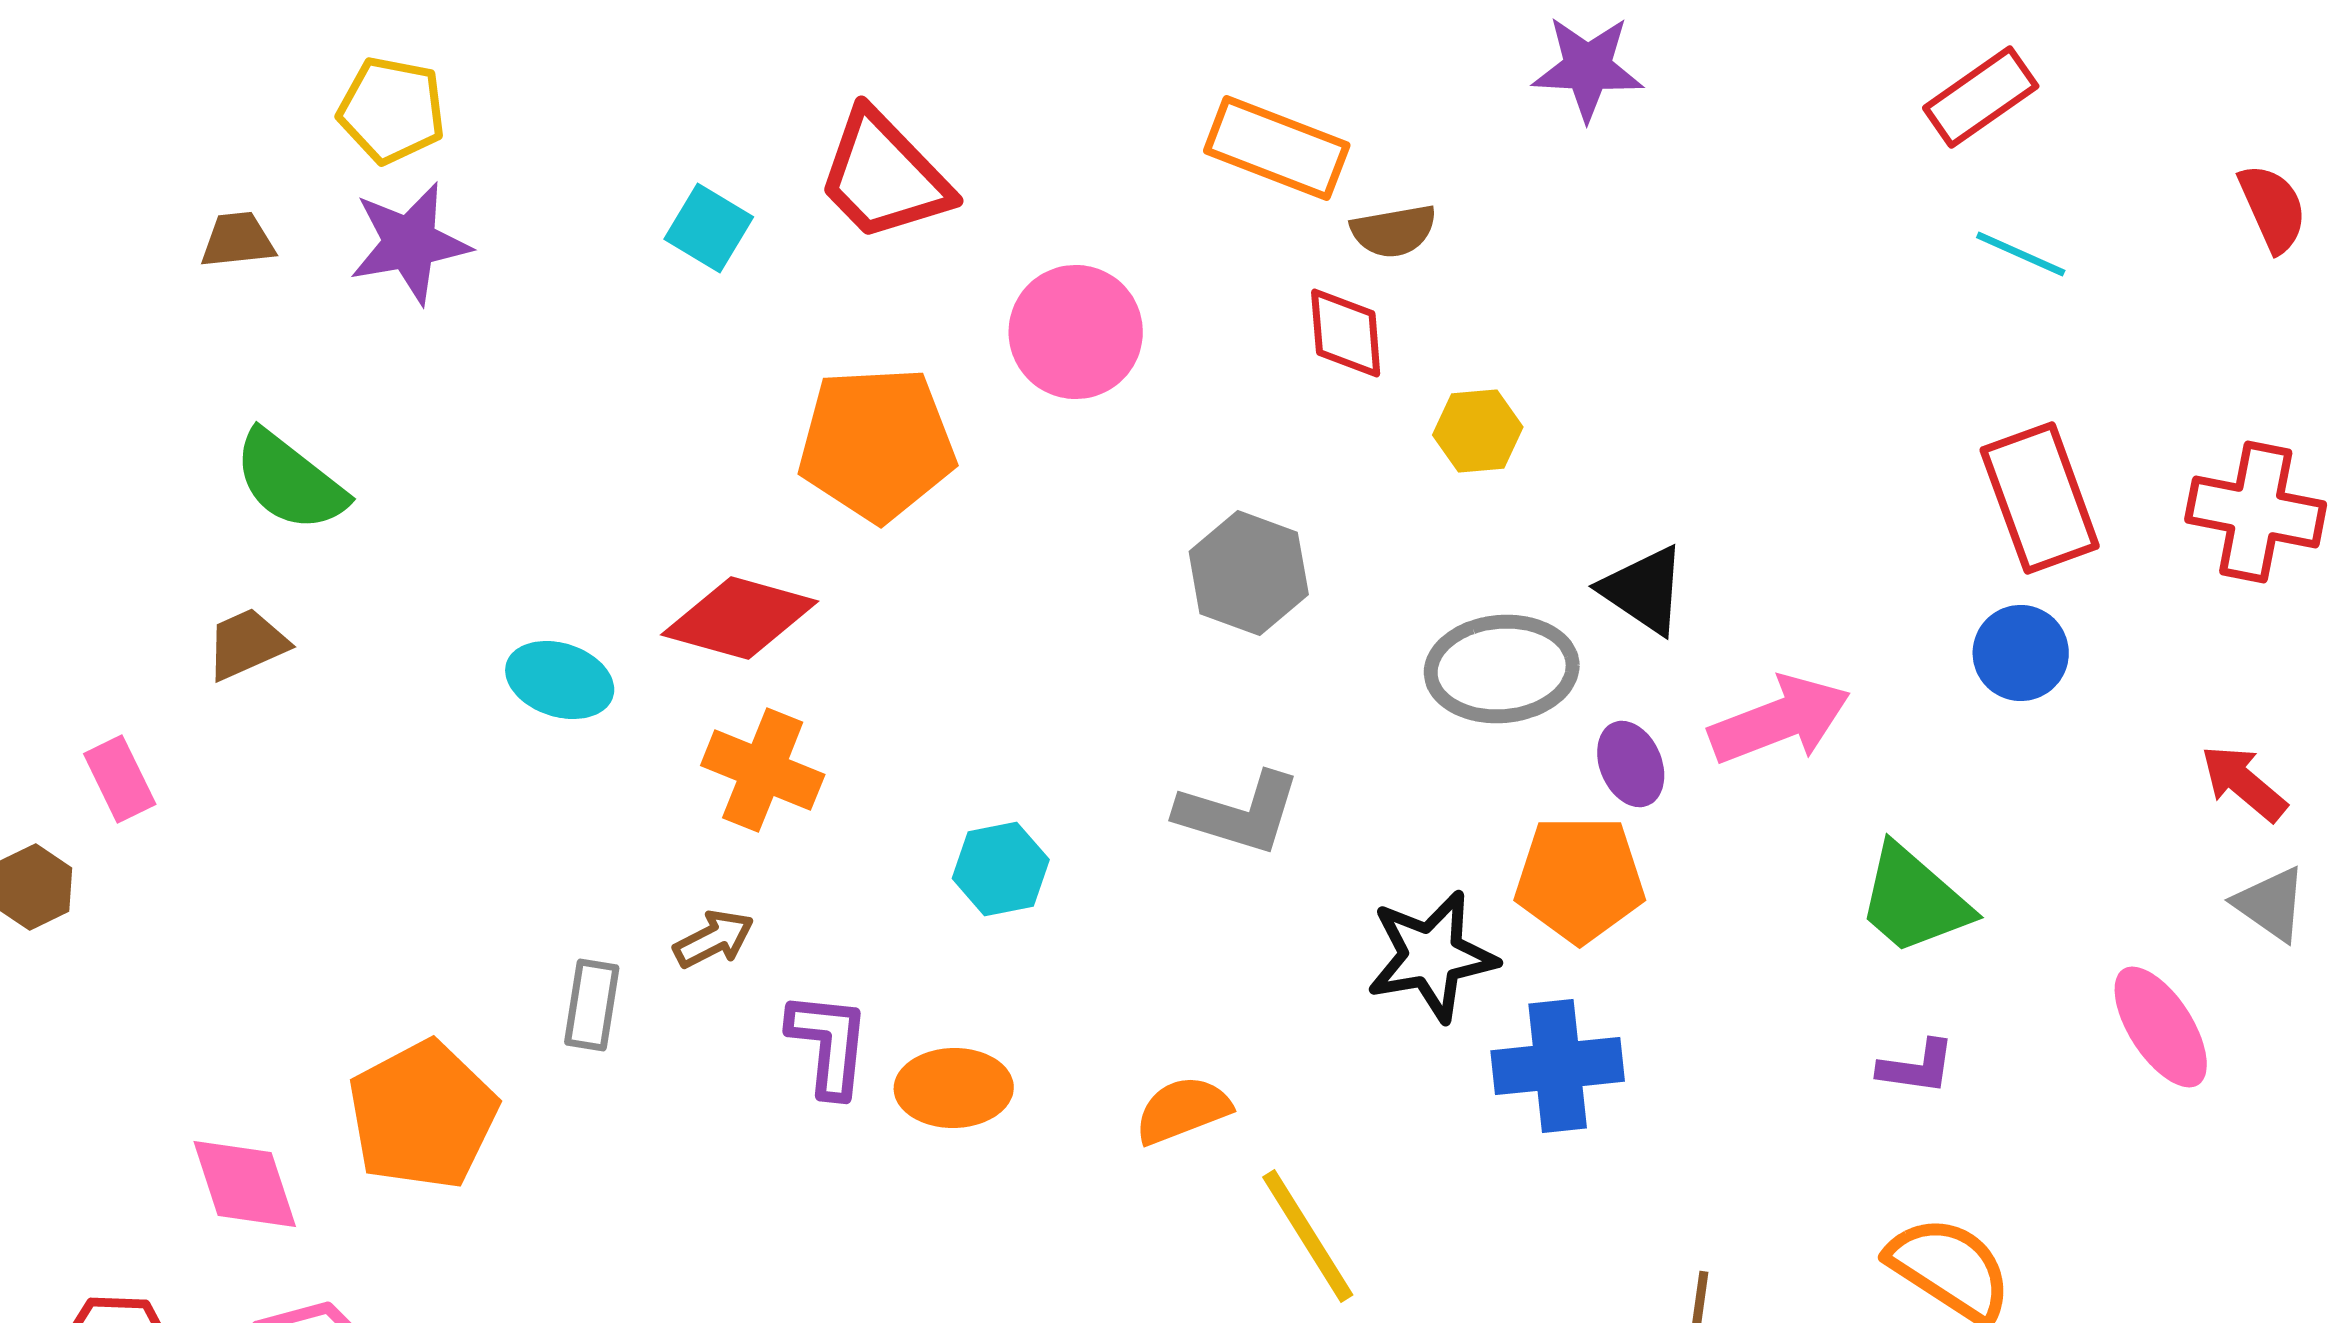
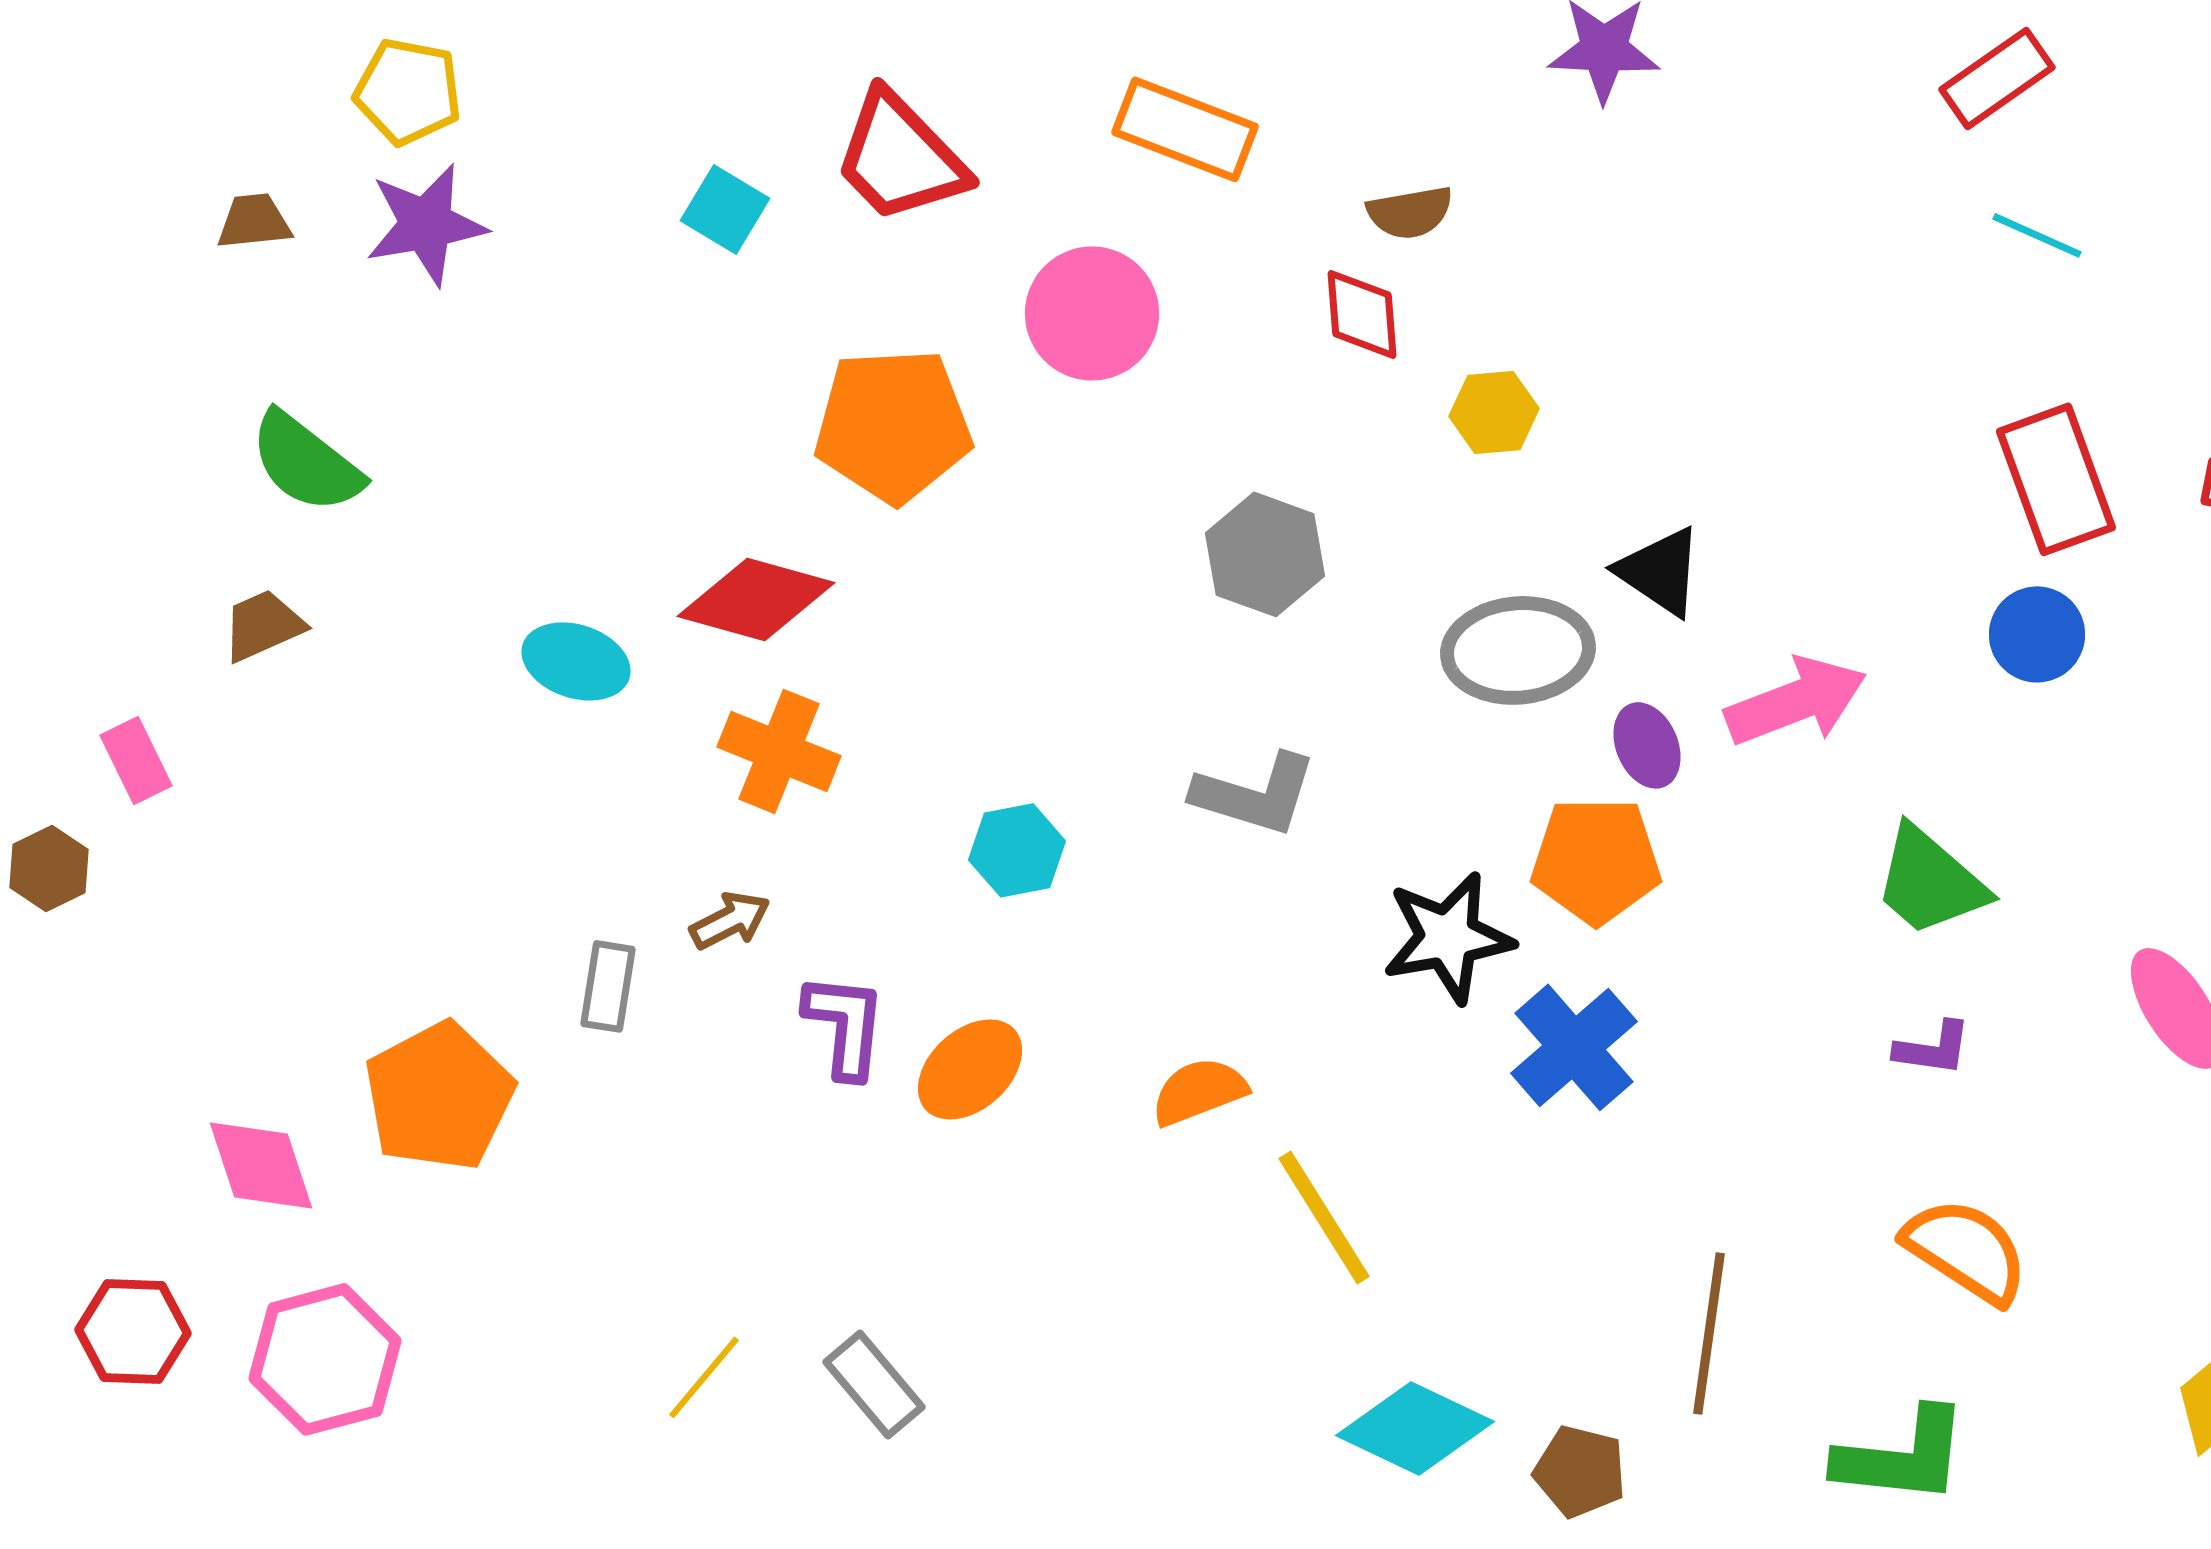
orange rectangle: (1277, 148) -> (1185, 129), moved
blue cross: (1558, 1066) -> (1574, 1047), turned -35
orange ellipse: (954, 1088) -> (970, 1069), turned -41

